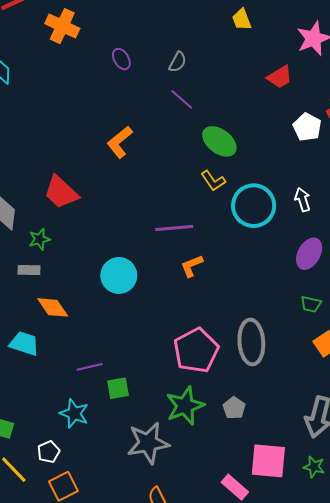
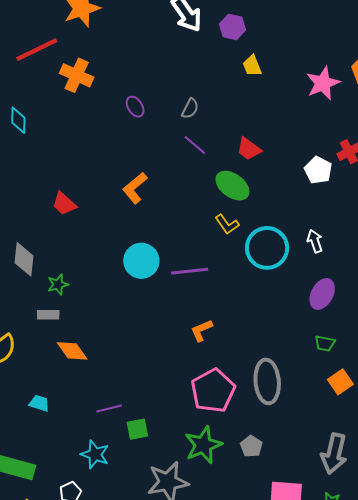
red trapezoid: (280, 77) -> (249, 149), moved, turned 68
red trapezoid: (61, 192) -> (64, 204), moved, size x0.7
orange L-shape: (192, 266) -> (201, 330), moved
cyan circle: (119, 275) -> (141, 261), moved
cyan trapezoid: (24, 343) -> (39, 403), moved, size x0.7

